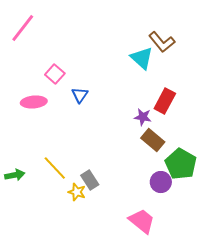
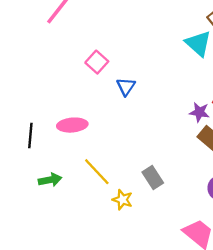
pink ellipse: (34, 102) -> (72, 125), moved
gray rectangle: (90, 180) -> (153, 177), moved

